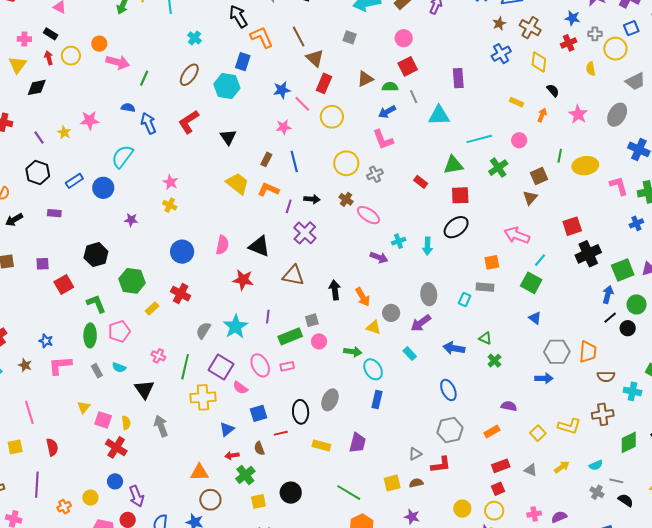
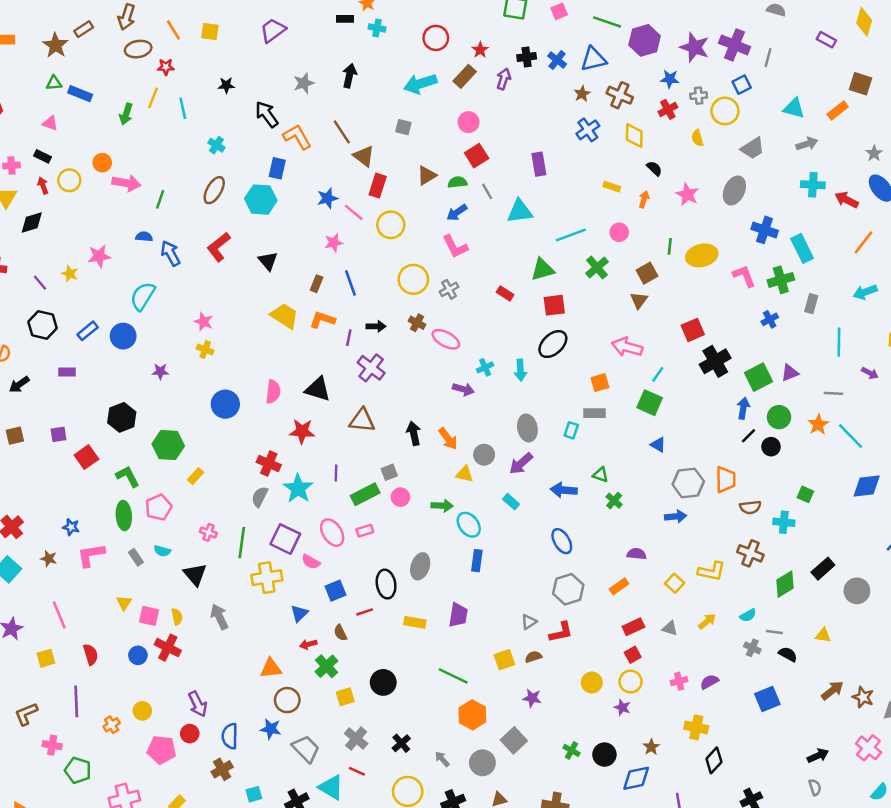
red cross: (181, 294) -> (269, 463), moved
brown cross: (603, 414) -> (750, 553), turned 35
blue circle: (115, 481) -> (138, 655), moved

